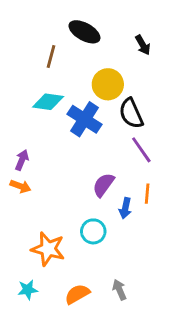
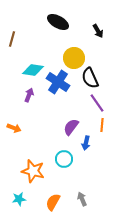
brown line: (51, 57) -> (12, 39), moved
purple arrow: (22, 160) -> (29, 95), moved
orange line: (147, 194) -> (102, 125), moved
orange semicircle: (77, 294) -> (53, 202), turned -30

